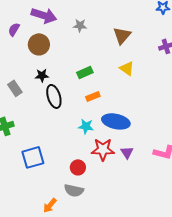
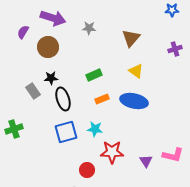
gray rectangle: (15, 88) -> (33, 91), moved
blue ellipse: (116, 121) -> (134, 101), moved
purple triangle: (127, 152) -> (146, 161), moved
blue square: (33, 157) -> (66, 132), moved

